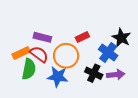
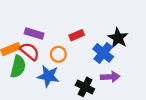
orange circle: (66, 56) -> (58, 54), size x0.6
black cross: (94, 73) -> (85, 87), moved

